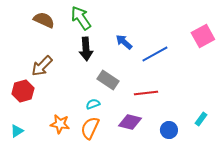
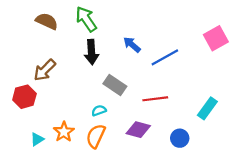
cyan rectangle: (201, 119) -> (207, 108), moved, size x1.5
orange star: (60, 124) -> (64, 132), turned 30
cyan triangle: (17, 131) -> (37, 139), moved

